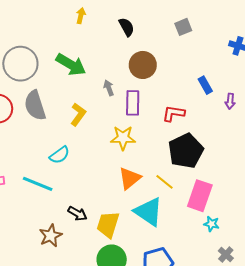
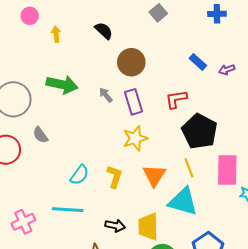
purple arrow: (230, 101) -> (227, 70), turned 84
gray semicircle: (35, 105) -> (40, 135), size x0.6
yellow L-shape: (78, 114) -> (115, 177), moved
yellow line: (165, 182) -> (189, 168), turned 48

